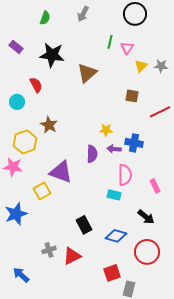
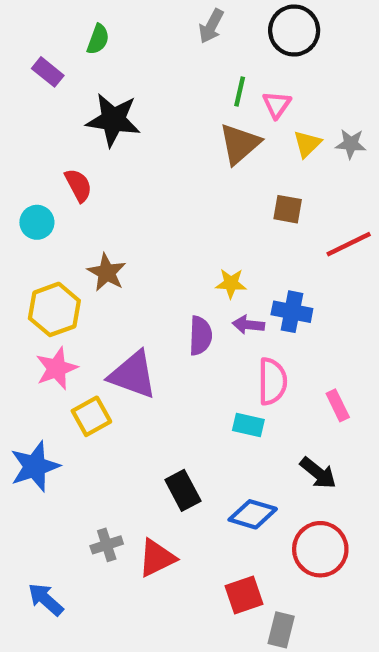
gray arrow: (83, 14) -> (211, 26), moved
purple rectangle: (16, 47) -> (48, 72), moved
brown triangle: (87, 73) -> (240, 144), moved
pink star: (13, 167) -> (57, 368), moved, turned -30

